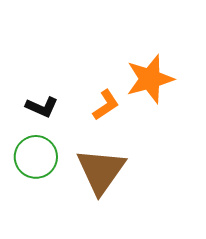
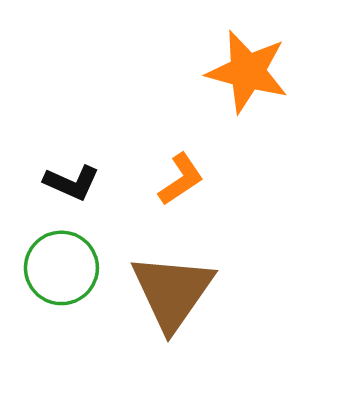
orange star: (150, 79) -> (247, 72), moved, turned 30

